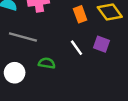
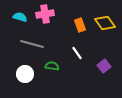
purple square: (102, 44) -> (104, 66), moved, turned 32

